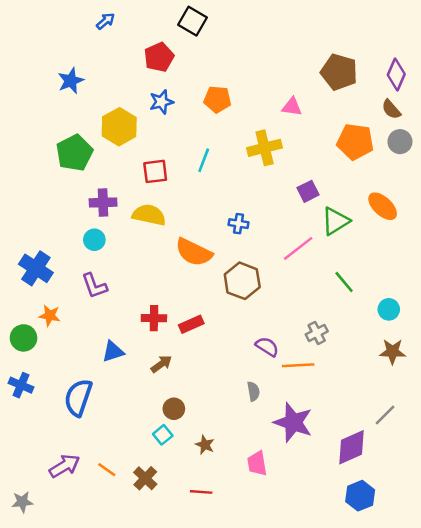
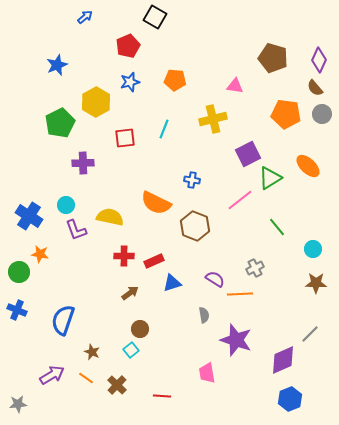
purple square: (308, 191) -> (248, 154), size x1.4
yellow semicircle: (149, 215) -> (110, 217), moved
cyan circle: (94, 240) -> (66, 205), moved
blue triangle: (113, 352) -> (172, 283), moved
brown star: (205, 445) -> (92, 352), moved

